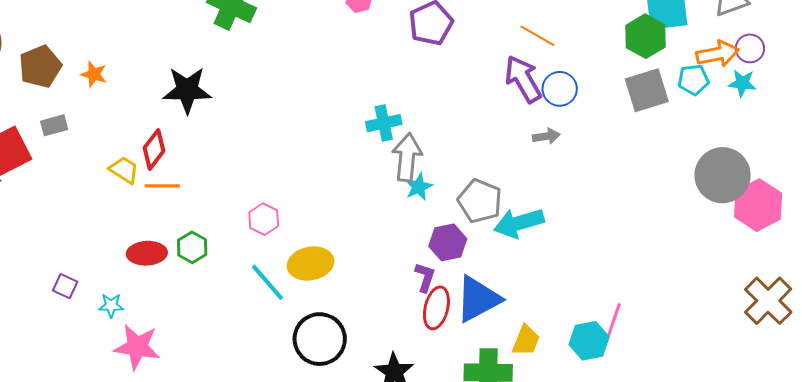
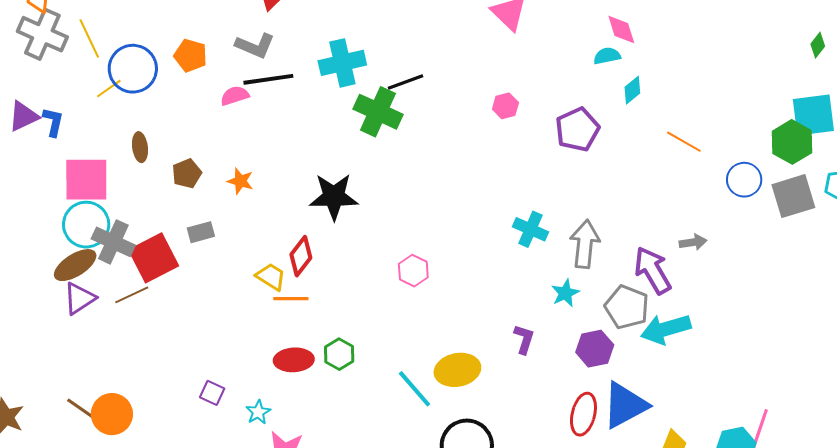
brown pentagon: (40, 67) -> (187, 173), size x0.7
purple arrow: (523, 79) -> (653, 270), moved
blue circle: (560, 89) -> (744, 180), moved
cyan cross: (384, 123) -> (530, 229), turned 36
gray arrow: (407, 157) -> (585, 244), moved
orange line: (162, 186) -> (291, 299), moved
pink hexagon: (264, 219) -> (413, 271), moved
purple L-shape: (425, 277) -> (524, 339), moved
cyan star: (111, 305) -> (258, 412), turned -30

